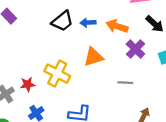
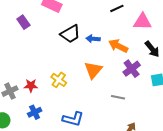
orange triangle: (93, 57) -> (93, 70), turned -42
yellow cross: (57, 74) -> (59, 80), size x0.7

